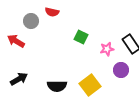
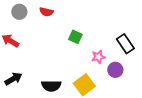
gray circle: (31, 21) -> (19, 12), moved
pink star: (107, 49) -> (98, 57), moved

